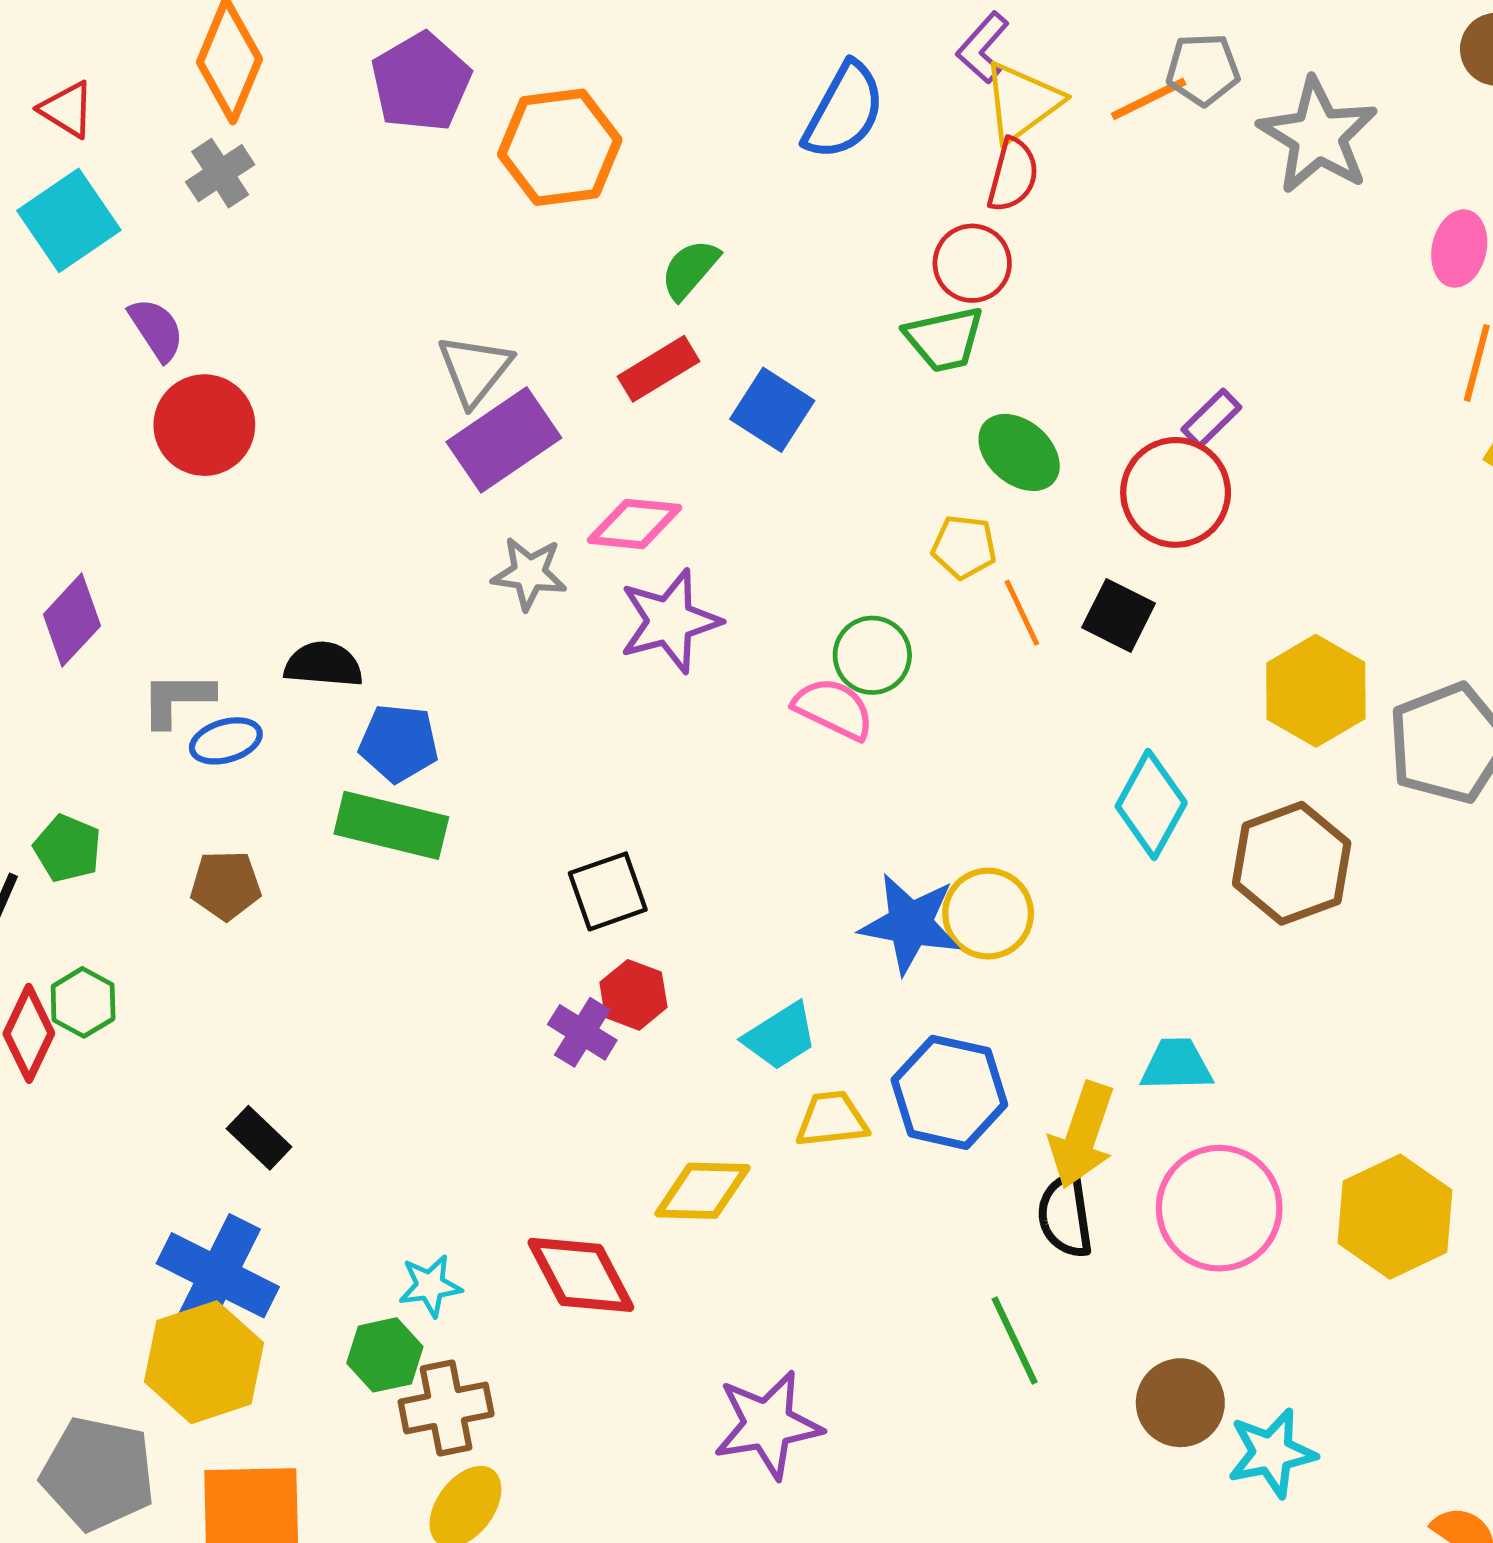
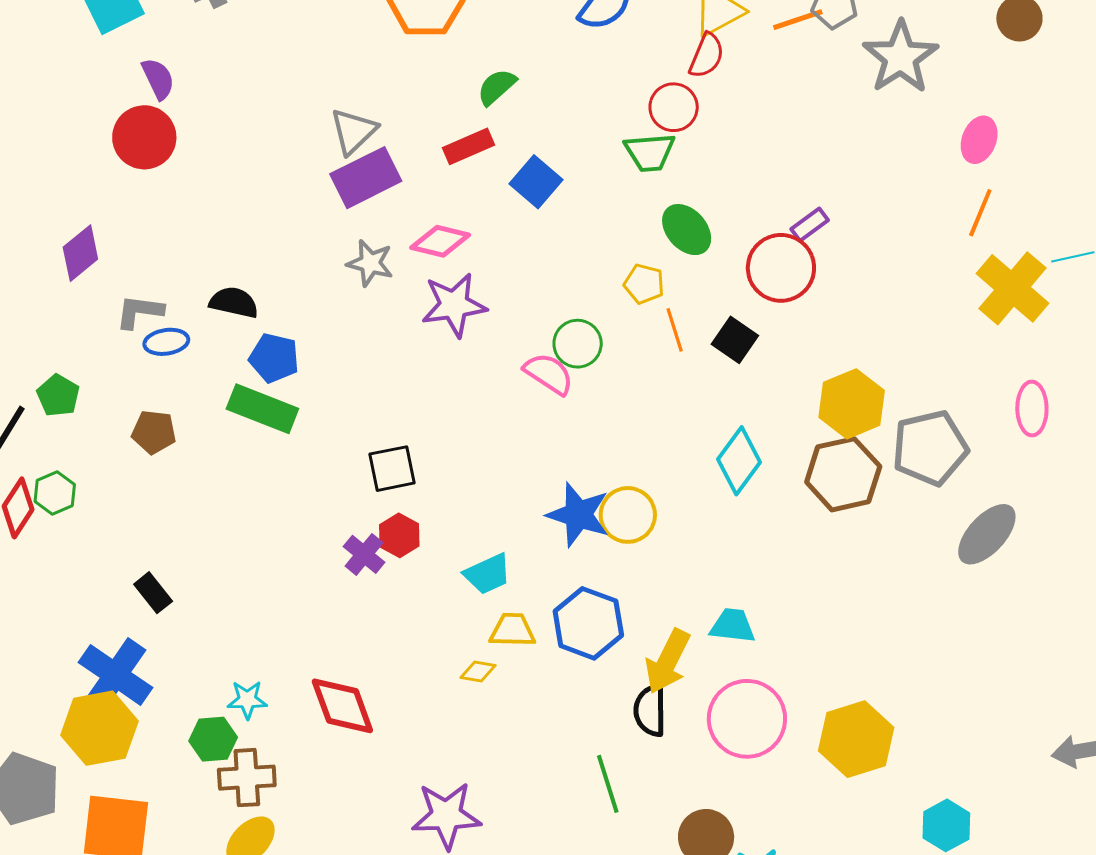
red circle: (204, 425) -> (144, 137), moved
brown hexagon: (1292, 863) -> (843, 474), moved
yellow diamond: (702, 1191) -> (478, 672), moved, size x0.6

